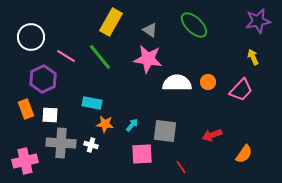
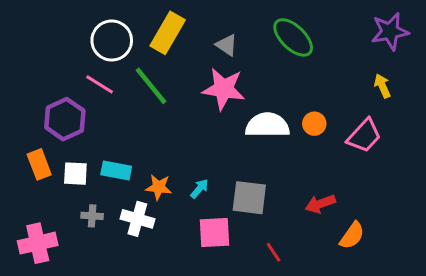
white circle: (31, 37) -> (112, 40), moved
cyan rectangle: (92, 103) -> (116, 171), moved
gray cross: (61, 143) -> (92, 216), size x0.5
white cross: (91, 145) -> (137, 219), size x1.5
orange semicircle: (244, 154) -> (352, 236), moved

